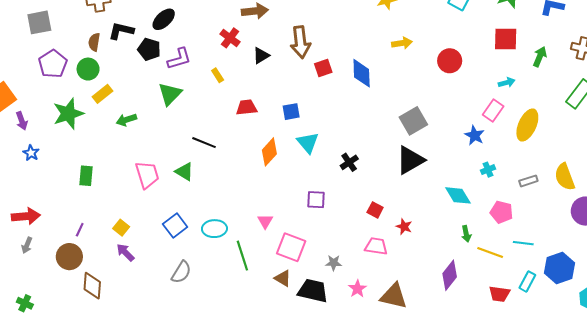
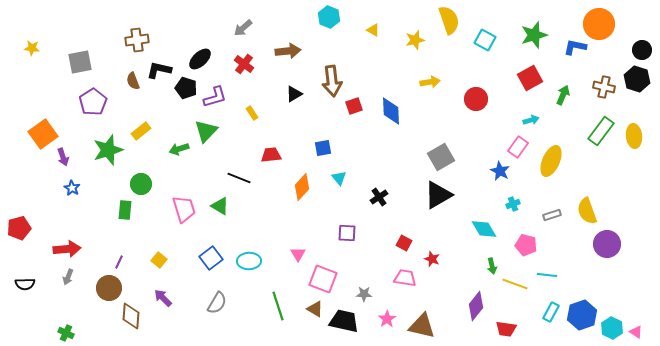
red cross: (230, 38) -> (244, 64), moved
red square: (506, 39) -> (530, 78), turned -30
brown semicircle: (94, 42) -> (133, 81), turned -30
green circle: (88, 69) -> (141, 184), moved
red trapezoid: (247, 107) -> (271, 155), moved
green arrow: (126, 120) -> (179, 149), moved
cyan triangle: (308, 143) -> (339, 178), size x0.7
purple arrow: (125, 252) -> (163, 298), moved
green line: (242, 256) -> (278, 306), moved
blue hexagon: (559, 268) -> (582, 315), moved
red trapezoid: (499, 294) -> (506, 329), moved

